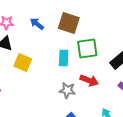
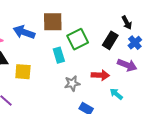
blue arrow: (37, 24) -> (24, 32), size x1.5
red arrow: (89, 80) -> (100, 75), moved

